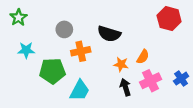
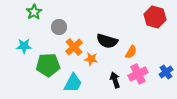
green star: (18, 17) -> (34, 12), moved
black semicircle: (109, 34) -> (107, 41), moved
orange cross: (81, 51) -> (74, 47), turned -30
orange star: (121, 64) -> (91, 59), moved

